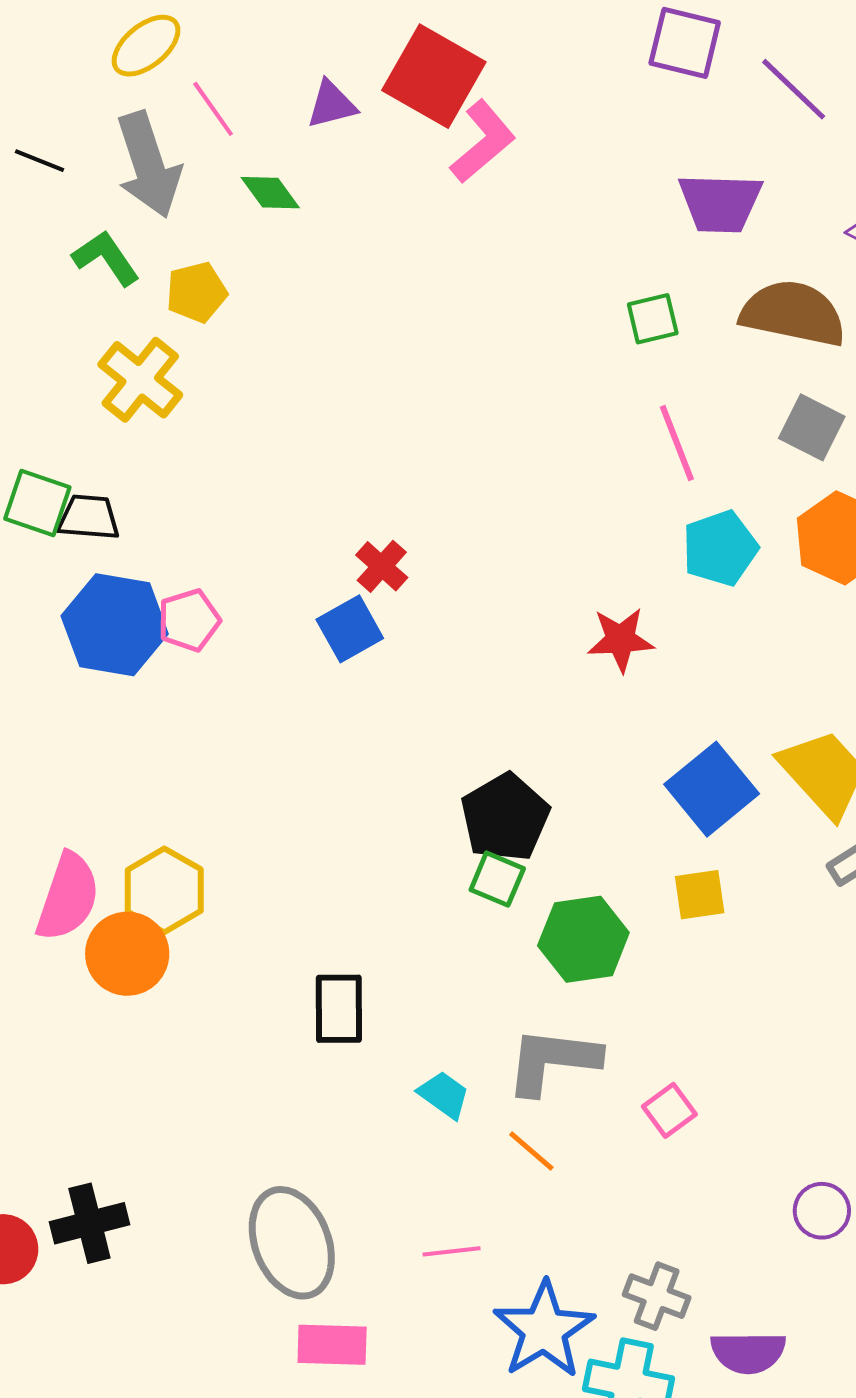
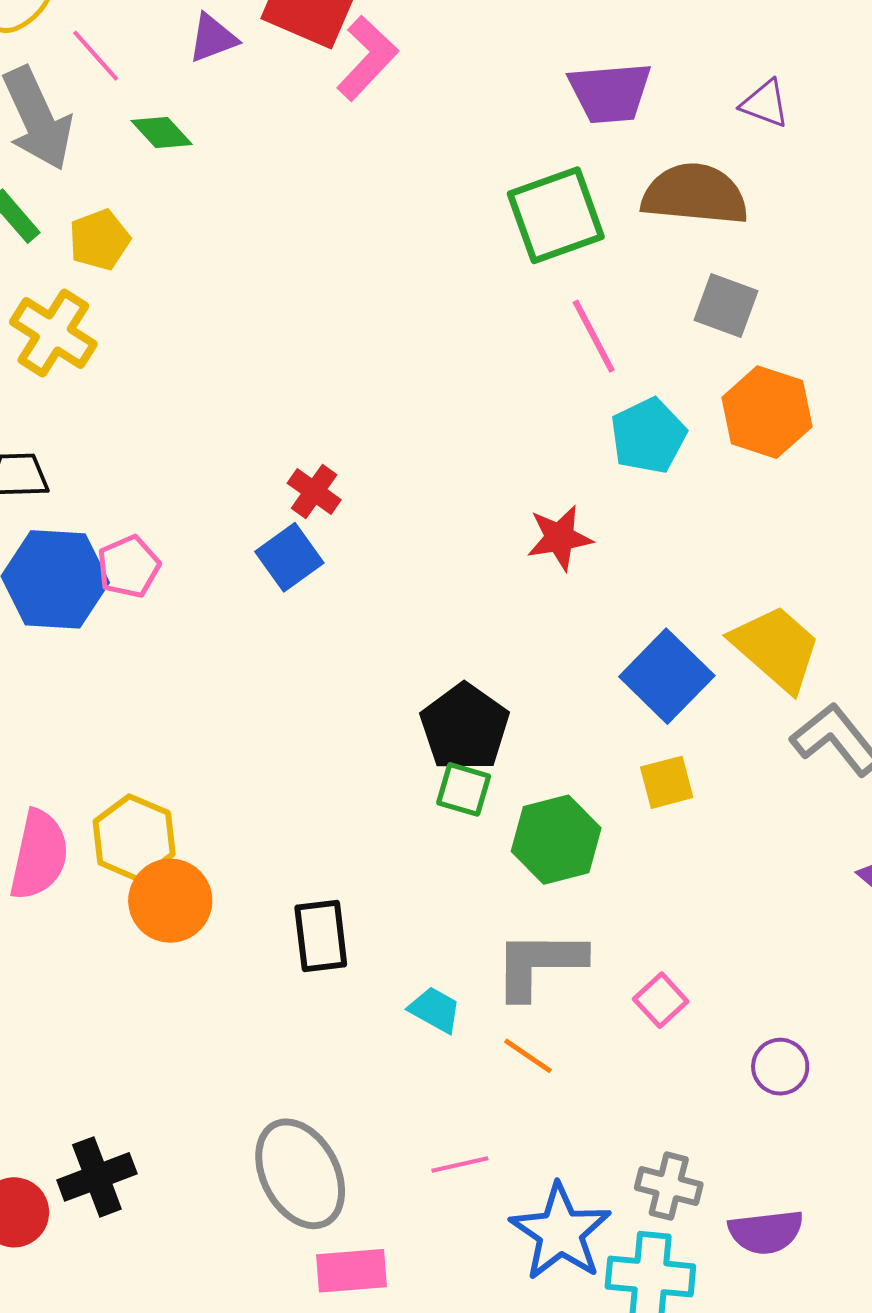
green square: (653, 319) -> (556, 215), size x1.8
orange circle: (127, 954) -> (170, 901), moved
purple circle: (822, 1211) -> (780, 1067), moved

